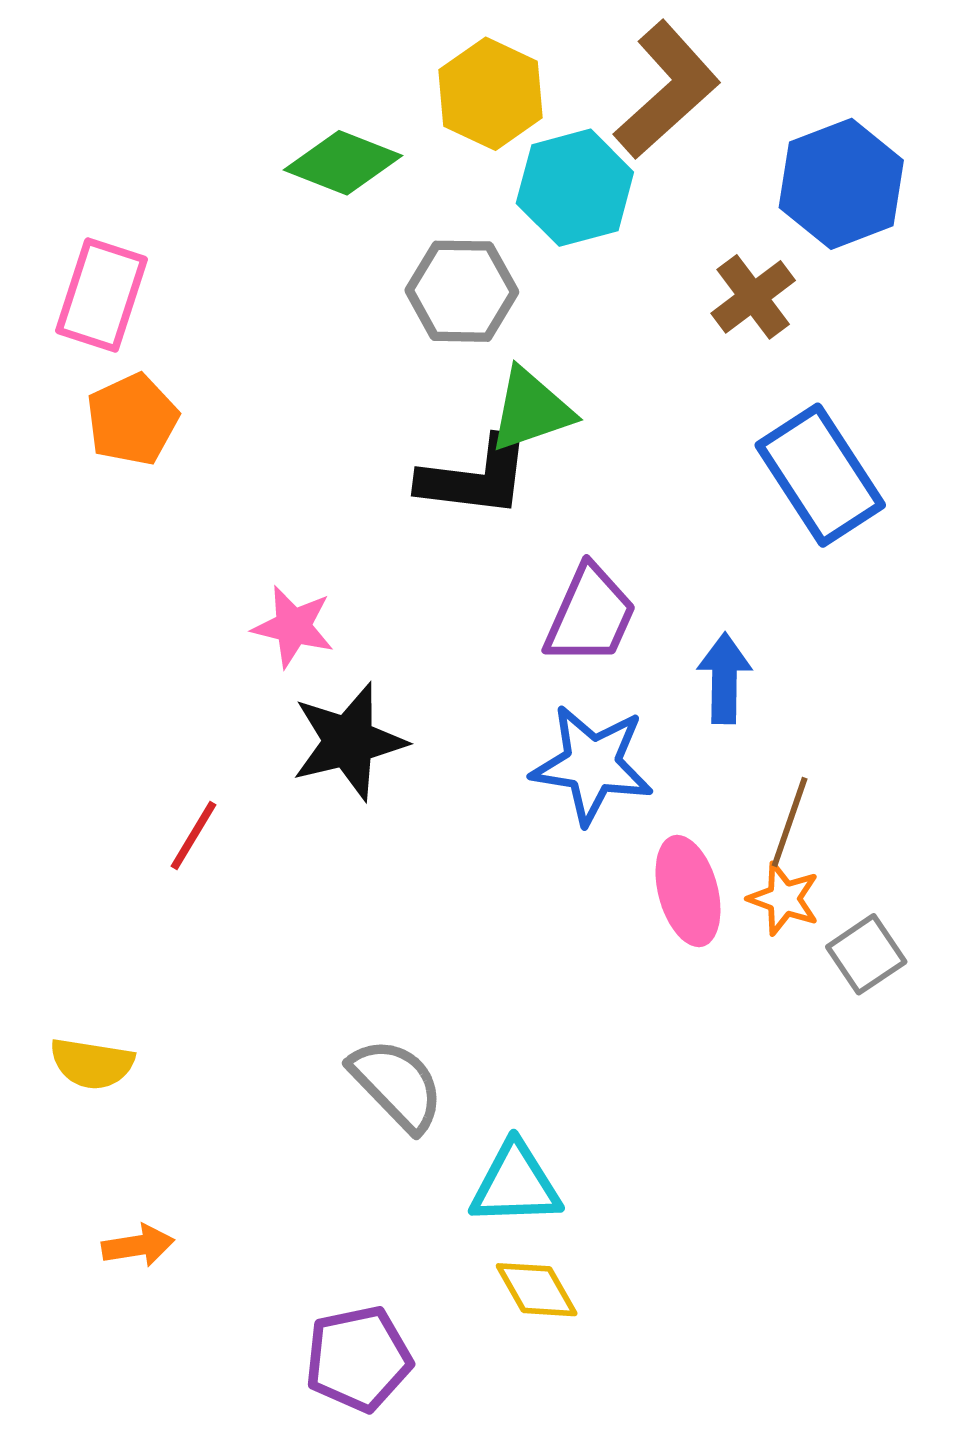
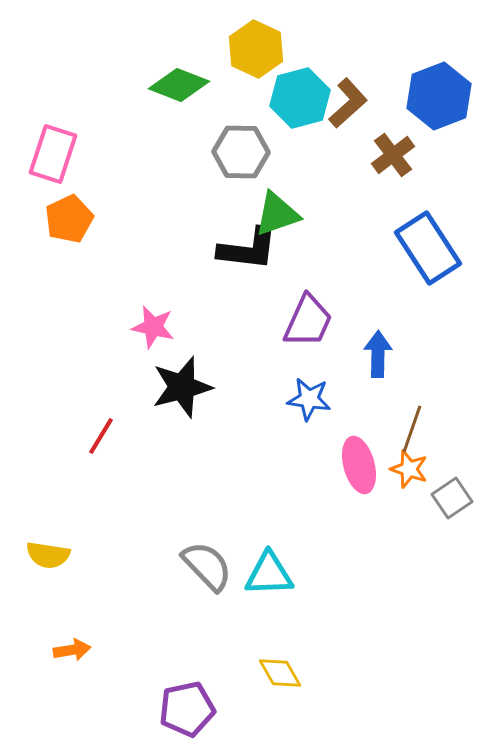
brown L-shape: (667, 90) -> (348, 103), moved, size x0.7
blue star: (592, 765) -> (309, 399), size x0.7
cyan triangle: (515, 1184) -> (269, 574), moved

